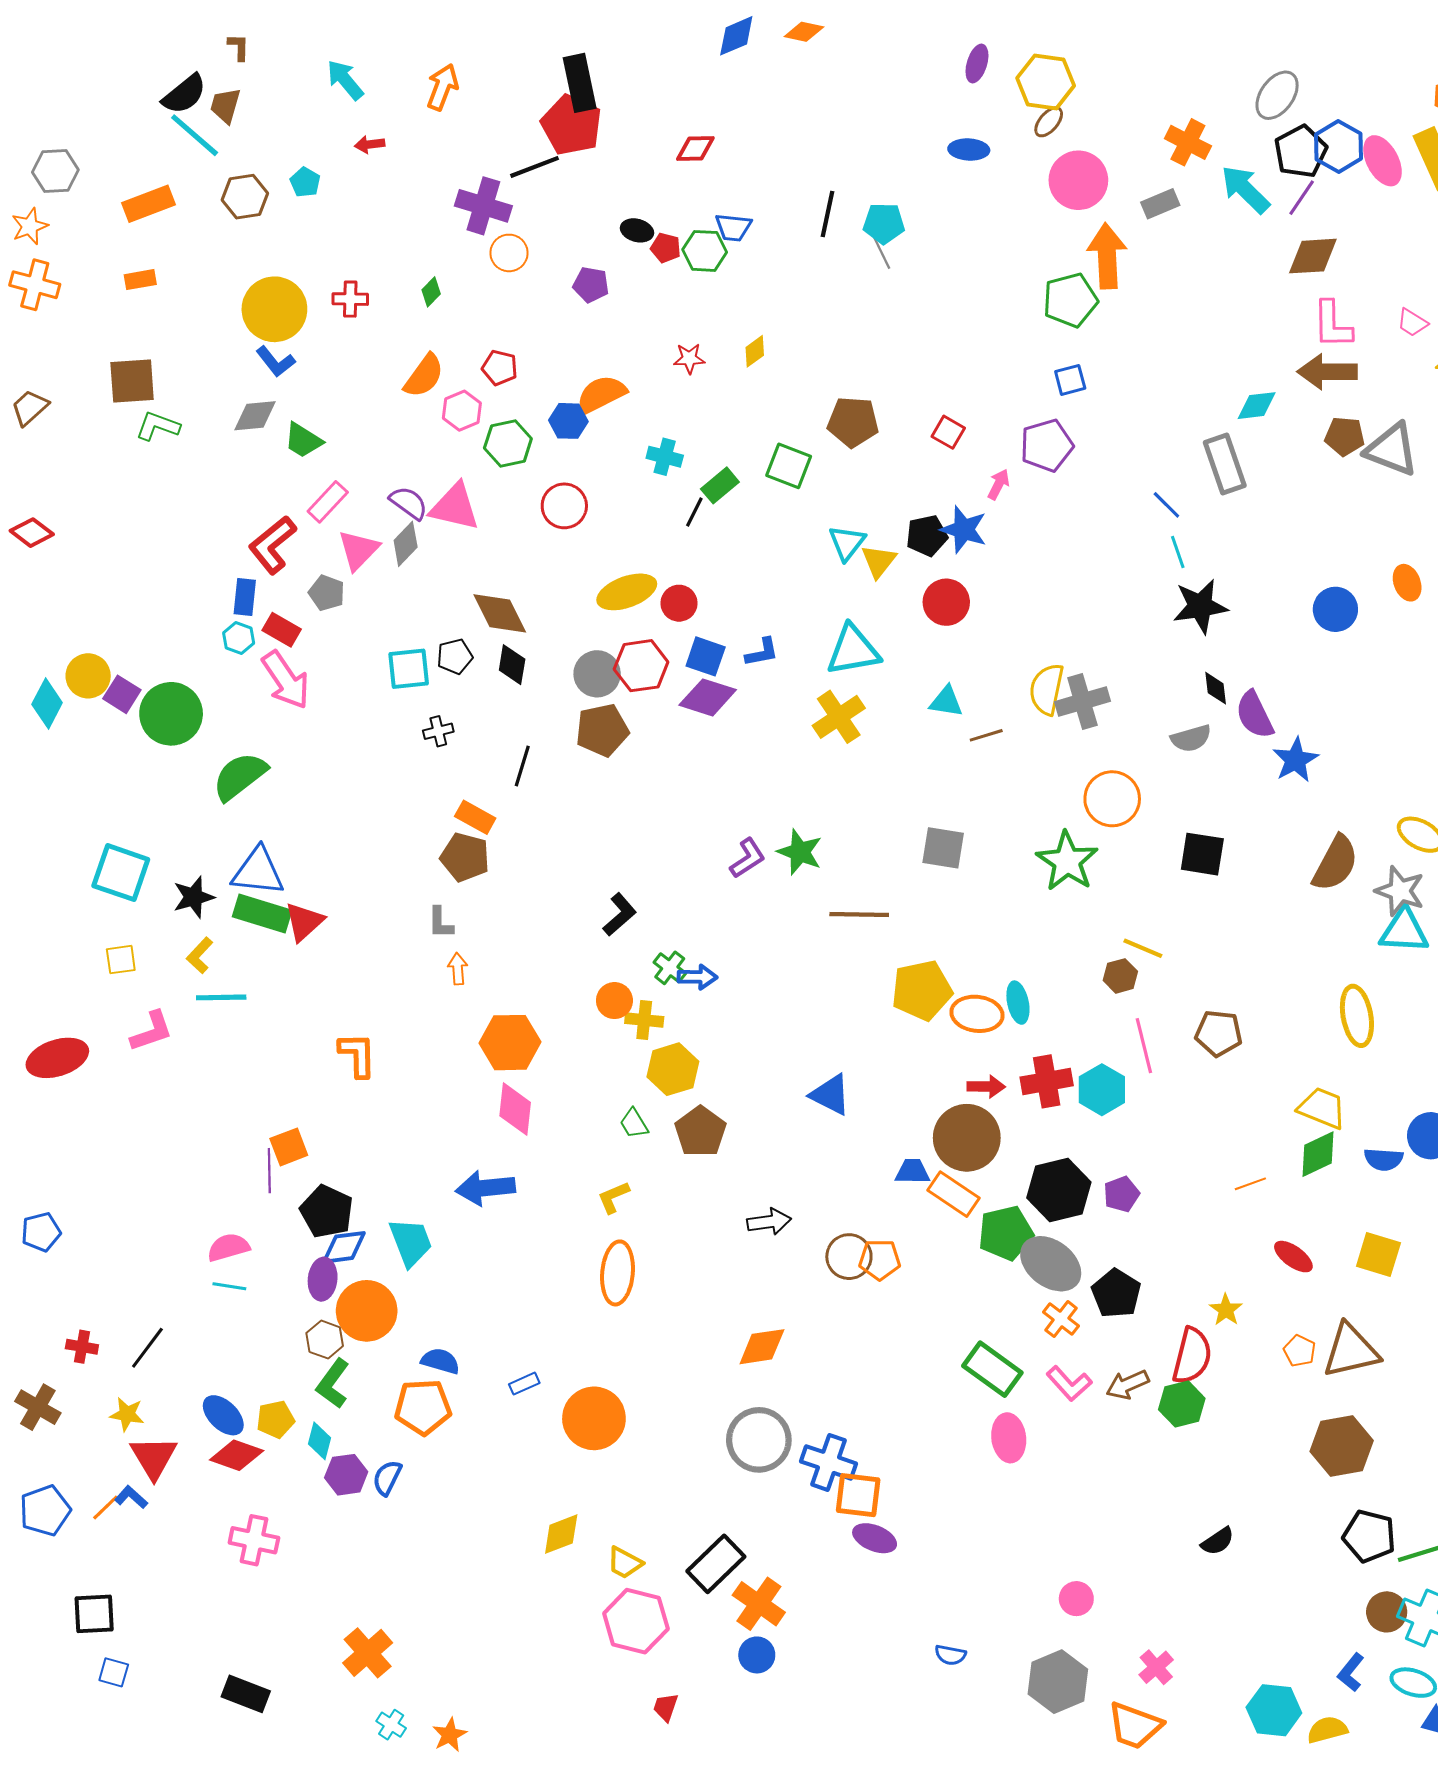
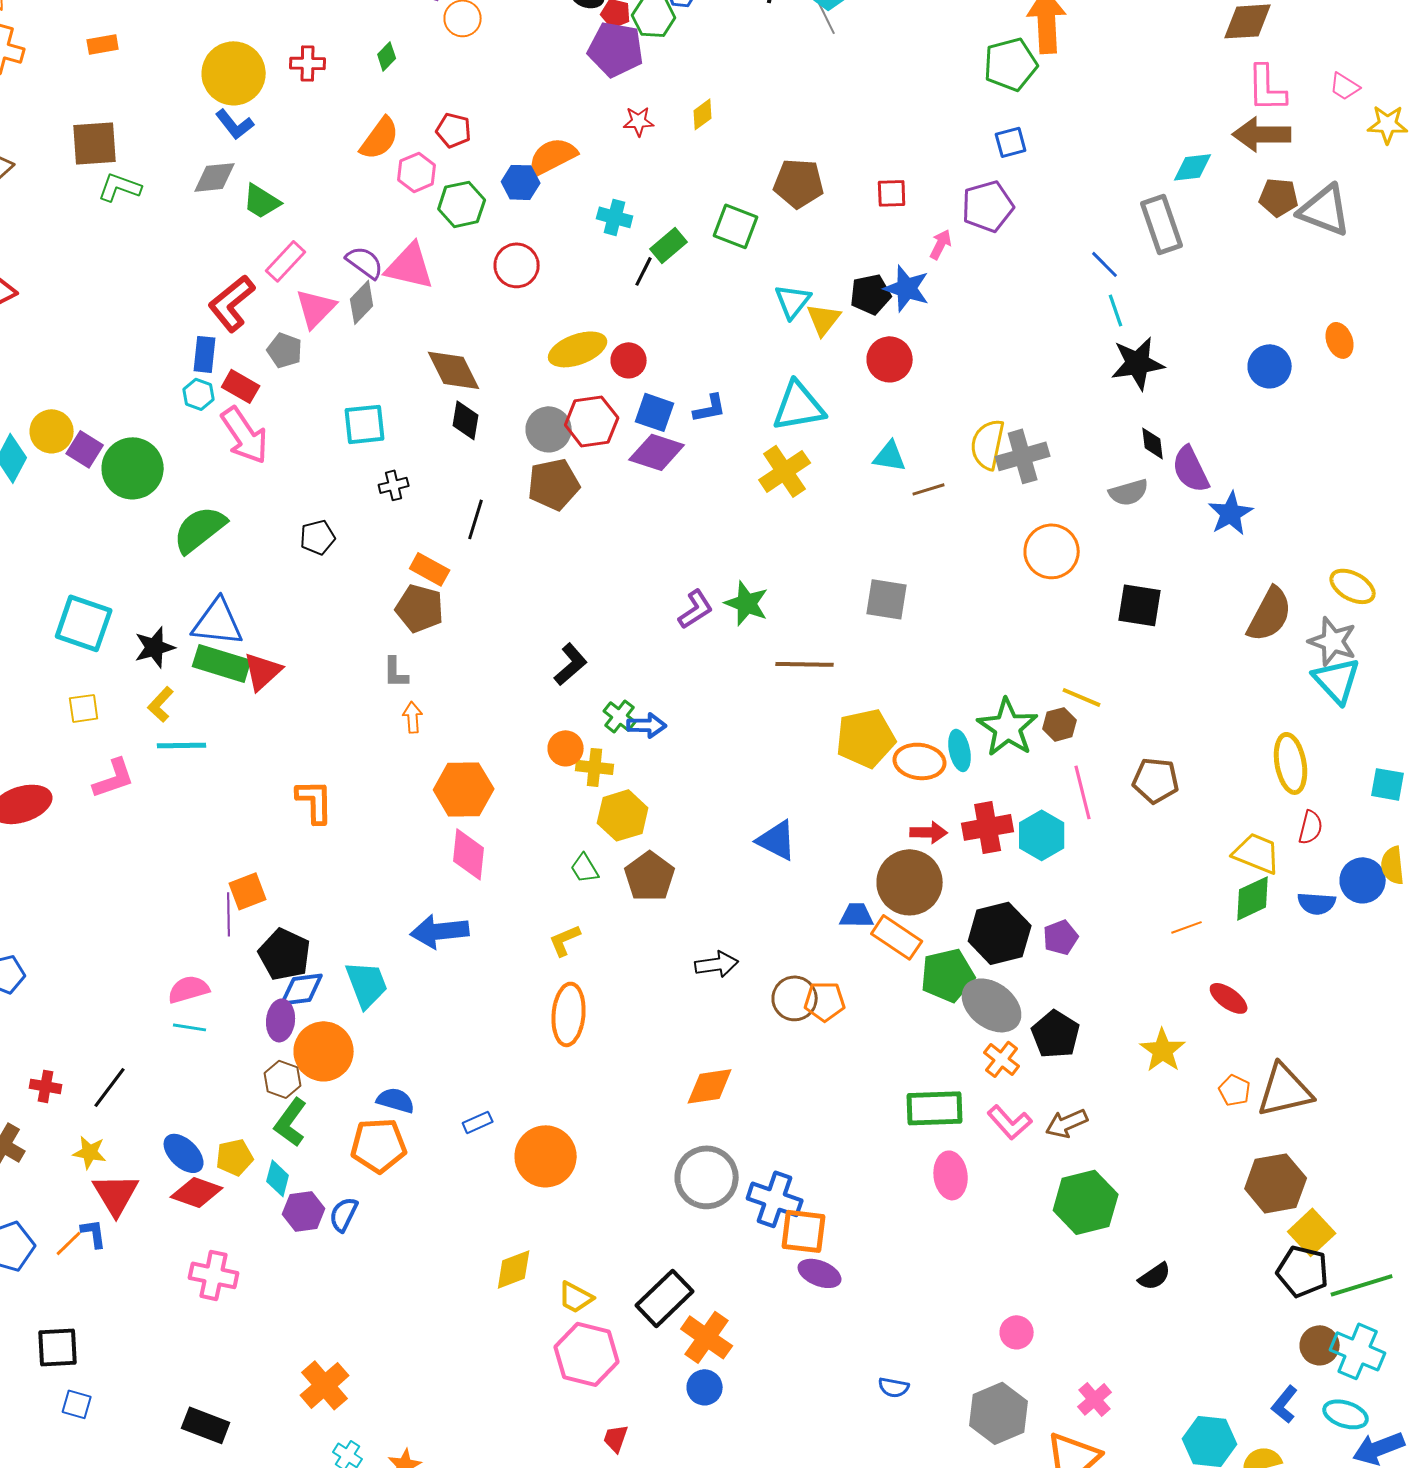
purple pentagon: (591, 285) -> (616, 49), moved, size x1.6
red square: (948, 432) -> (892, 193), turned -32
black pentagon: (455, 656) -> (318, 537), moved
green star: (1067, 861) -> (1008, 727), moved
cyan triangle: (1404, 931) -> (1337, 680), turned 44
yellow square: (1378, 1255) -> (1312, 1232), moved, turned 30
yellow star: (1226, 1310) -> (1163, 1050), size x1.4
red semicircle: (1192, 1356) -> (1311, 827), moved, size x0.6
green rectangle: (992, 1369) -> (935, 1108), turned -38
green hexagon: (1182, 1404) -> (1086, 1202), moved, size x1.4
blue L-shape: (131, 1497) -> (94, 1233), turned 40

